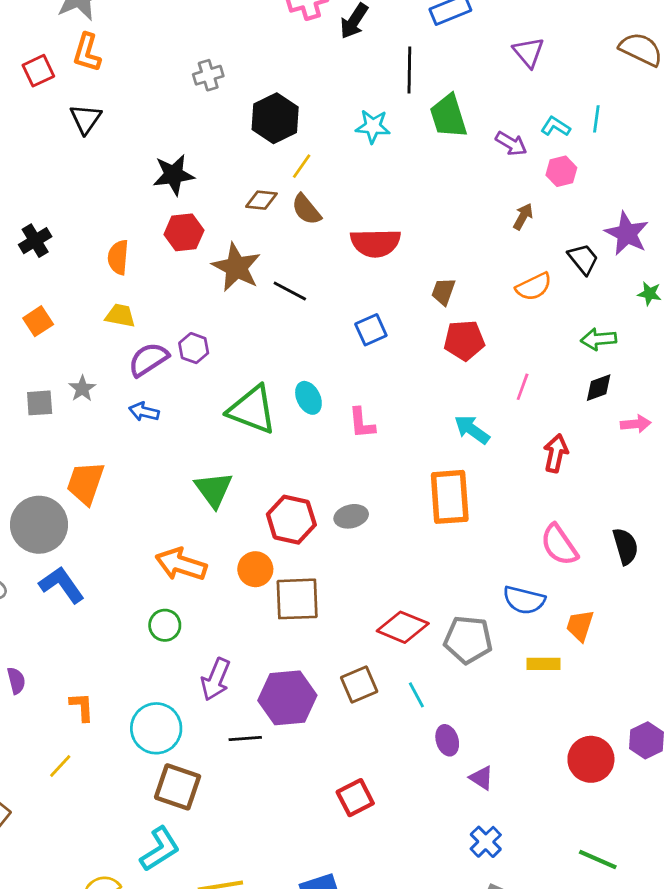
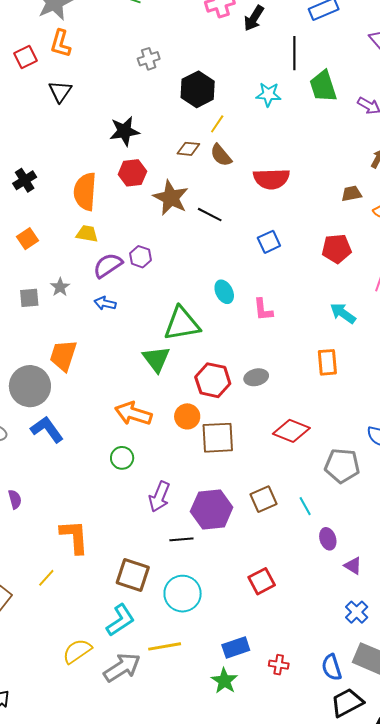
orange semicircle: (118, 257) -> (85, 192), size x1.5
brown trapezoid: (443, 292) -> (352, 194), moved, turned 60
green triangle: (252, 410) -> (182, 324), moved, turned -30
orange rectangle: (450, 497) -> (327, 362), size x0.7
red diamond: (403, 627) -> (291, 431), moved
orange L-shape: (82, 707) -> (74, 537), moved, size x1.6
cyan circle: (156, 728) -> (183, 594), moved
yellow line: (60, 766) -> (46, 578), moved

